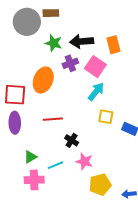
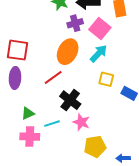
orange ellipse: (43, 80) -> (68, 52), moved
red line: (53, 119) -> (53, 77), turned -36
black cross: (72, 140) -> (70, 100), size x1.5

